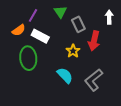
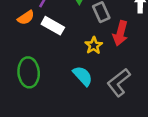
green ellipse: (28, 58) -> (29, 72), moved

